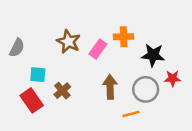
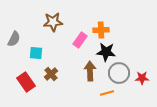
brown star: (68, 42) -> (53, 22), moved, turned -30
black star: (153, 55) -> (106, 52), moved
cyan square: (38, 75) -> (36, 53), moved
red star: (173, 78) -> (142, 78), moved

